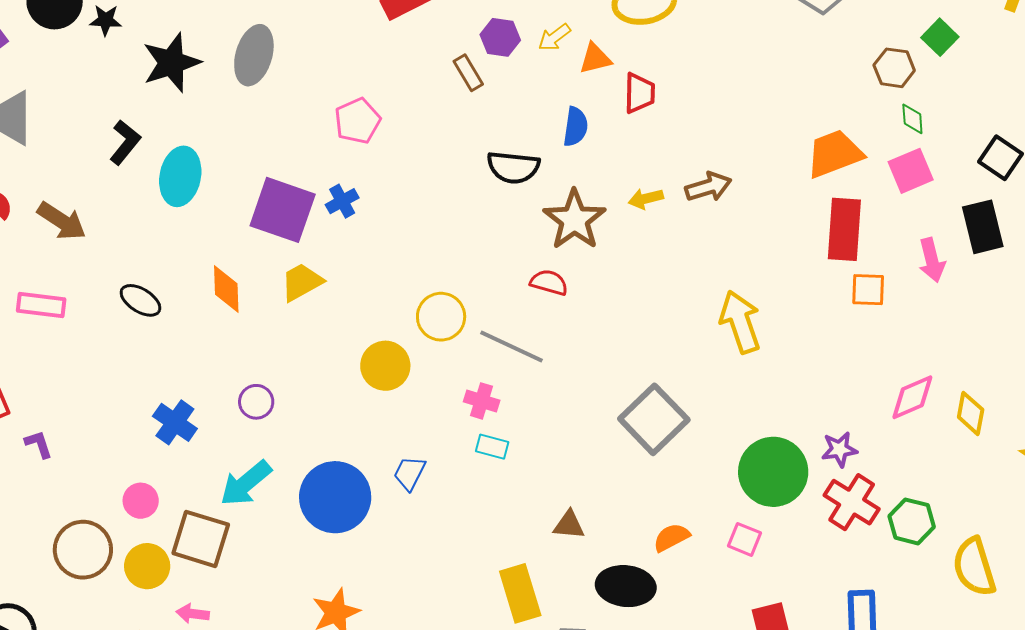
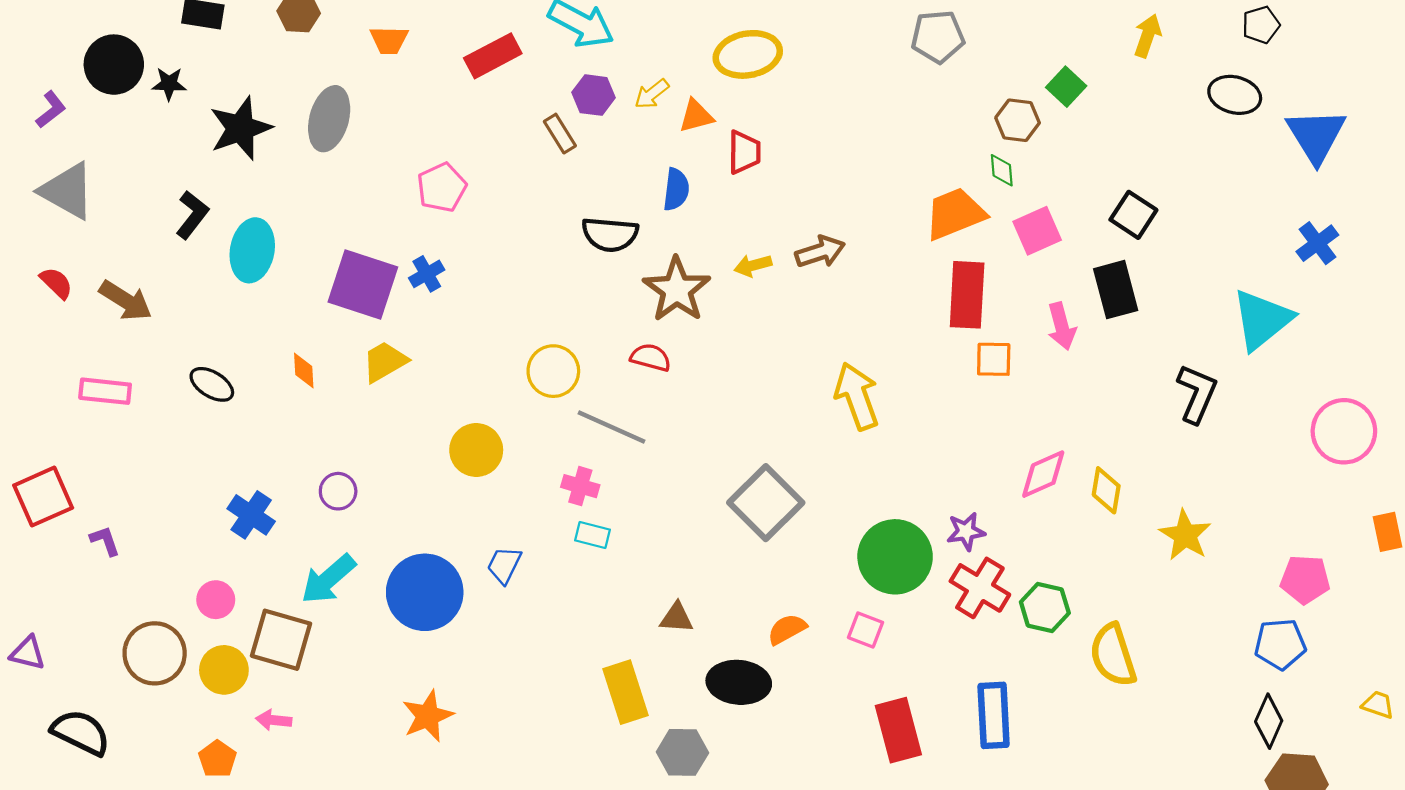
green diamond: (912, 119) -> (1002, 170), moved
orange diamond: (226, 289) -> (304, 371), size x0.7
yellow circle: (441, 317) -> (553, 371), moved

